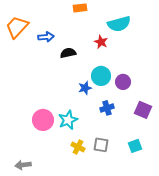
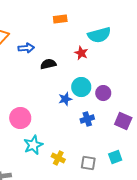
pink circle: (43, 120) -> (20, 118), moved
cyan star: (68, 120) -> (33, 145), moved
gray square: (101, 145) -> (88, 163), moved

